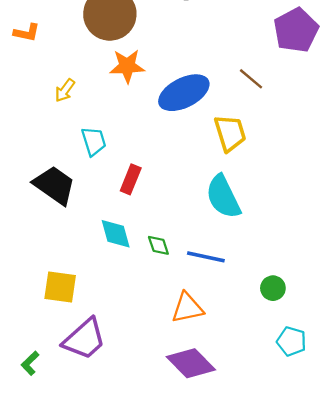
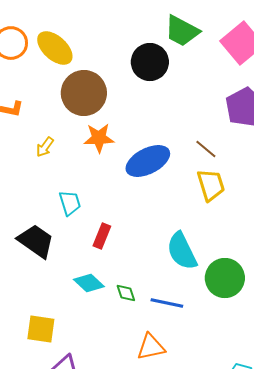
yellow arrow: (65, 90) -> (45, 147), moved
yellow trapezoid: (230, 133) -> (211, 185), moved
cyan diamond: (116, 234) -> (89, 283), turned -32
green circle: (273, 288) -> (225, 278), moved, size x1.8

